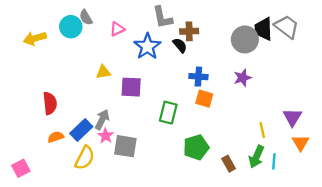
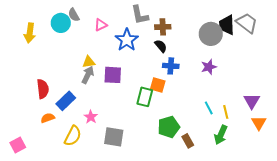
yellow arrow: (35, 38) -> (30, 33), turned -66
black semicircle: (180, 45) -> (161, 46), moved
orange square: (204, 99) -> (158, 85), moved
gray arrow: (102, 120) -> (88, 75), moved
blue rectangle: (81, 130) -> (66, 101), moved
gray square: (125, 146) -> (114, 137), moved
cyan line: (274, 161) -> (209, 108), moved, turned -32
brown rectangle: (229, 164) -> (188, 141), moved

